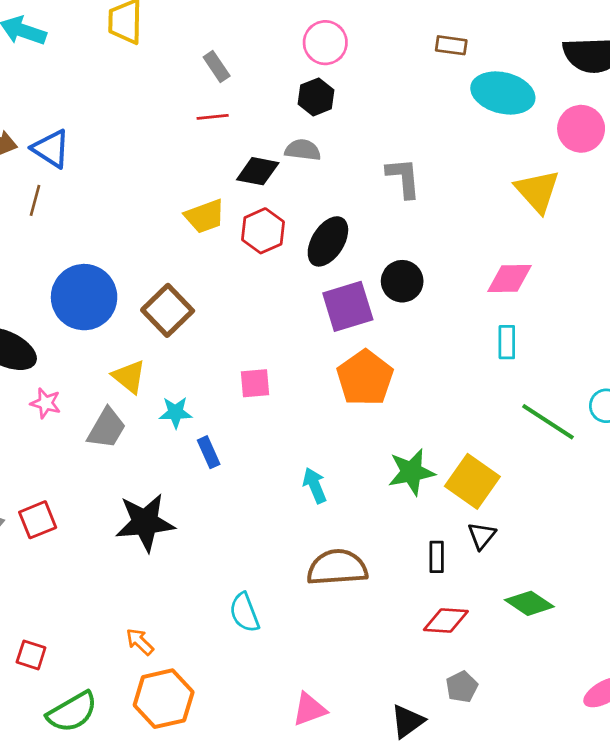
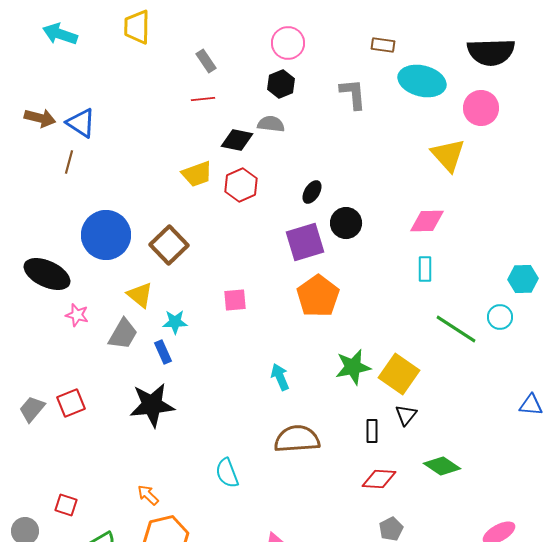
gray L-shape: (403, 178) -> (353, 94), moved
black ellipse: (328, 241) -> (312, 192), moved, size x0.6
blue rectangle: (209, 452) -> (163, 352), moved

